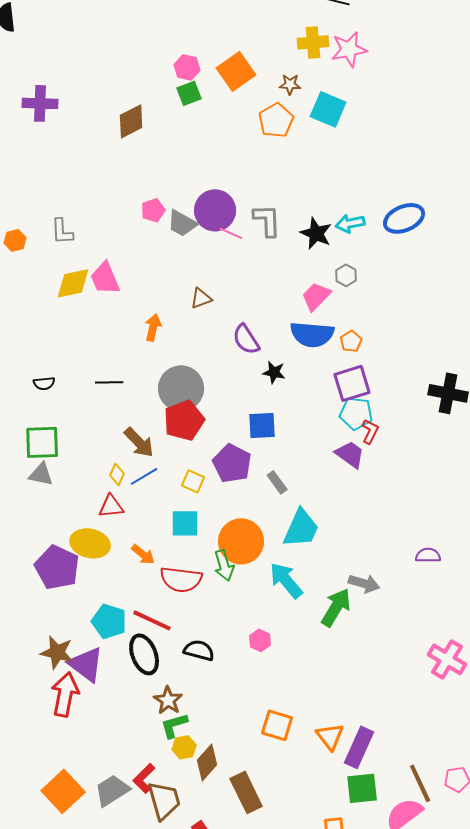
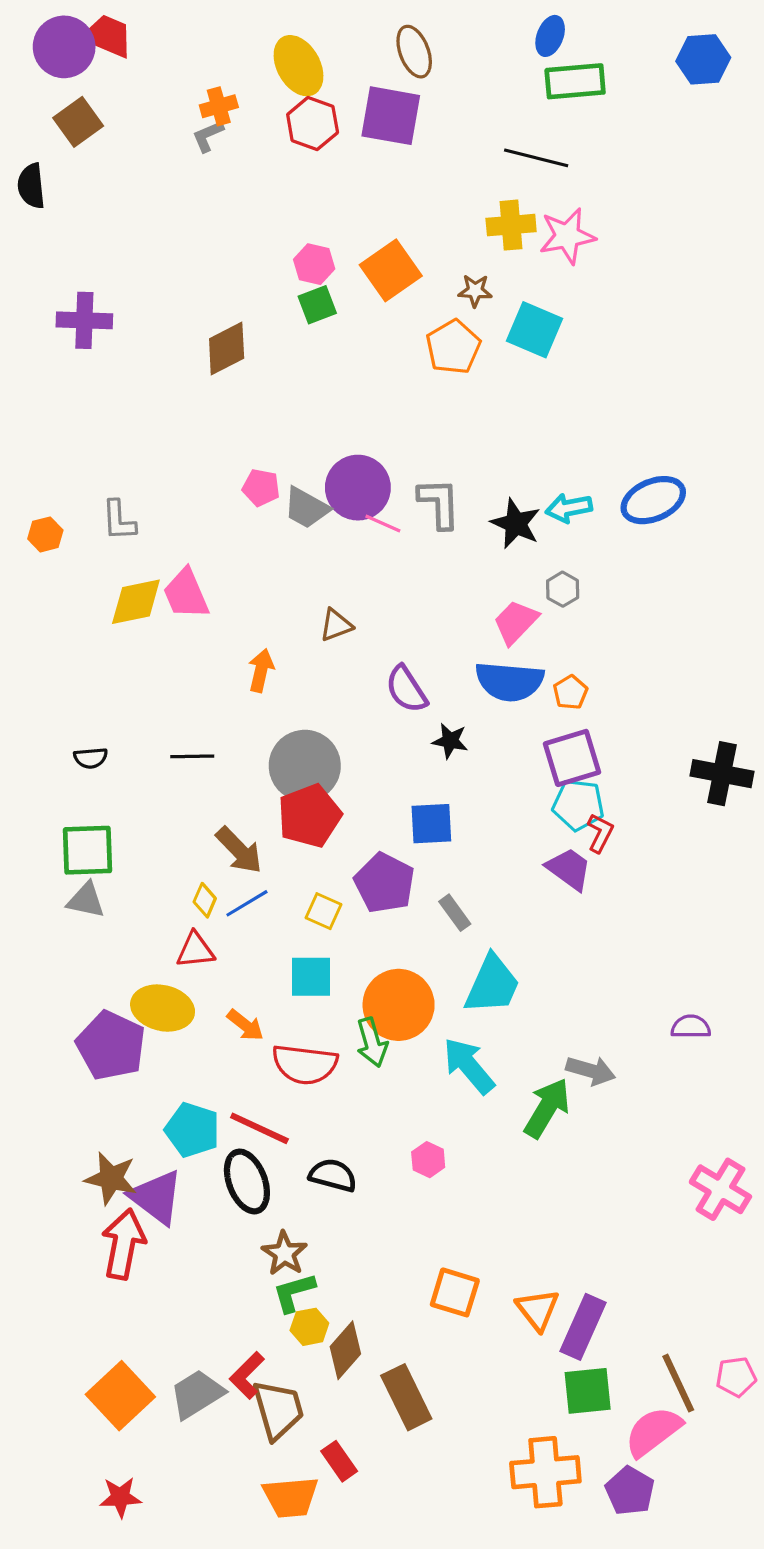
pink pentagon: (153, 210) -> (261, 488), turned 30

